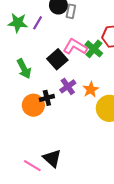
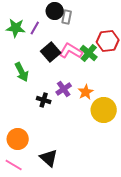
black square: (57, 59) -> (51, 52), moved
black cross: (47, 98) -> (44, 100), turned 32
orange circle: (33, 105) -> (18, 139), moved
pink line: (32, 166) -> (14, 165), moved

